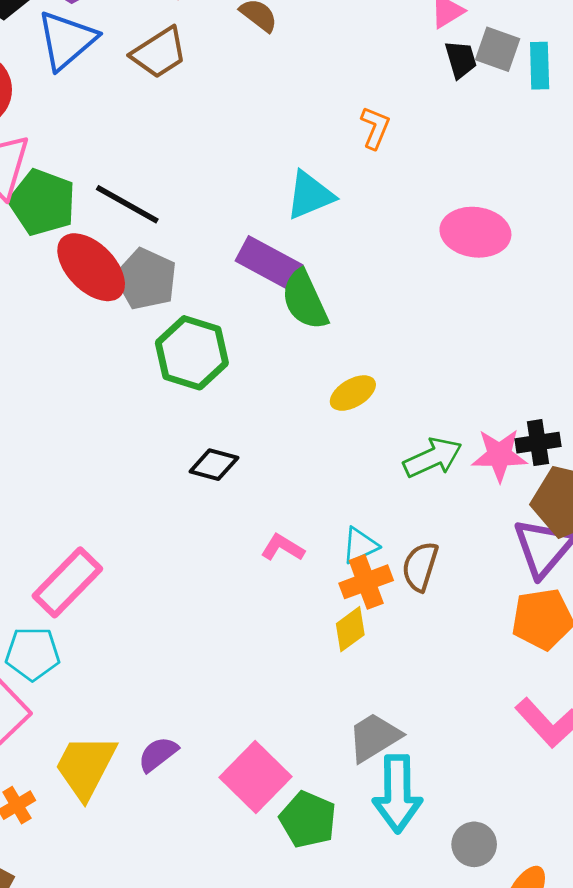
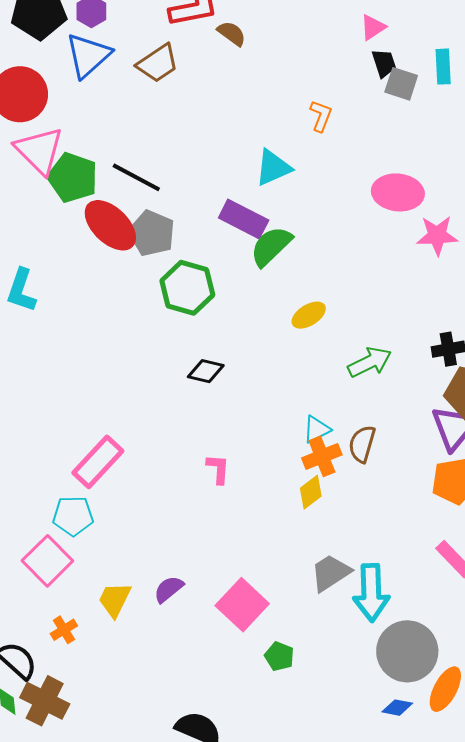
gray square: (498, 49) -> (401, 84), moved
green semicircle: (305, 300) -> (271, 246), turned 72
pink star: (499, 455) -> (437, 235), moved
pink L-shape: (283, 548) -> (218, 469), moved, turned 64
yellow trapezoid: (86, 766) -> (115, 600), size x0.7
cyan arrow: (397, 794) -> (371, 593), moved
green pentagon: (308, 820) -> (279, 656), moved, size x0.7
gray circle: (474, 844) -> (407, 651), size x1.8

